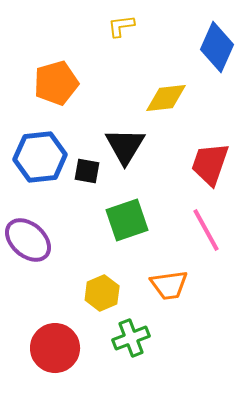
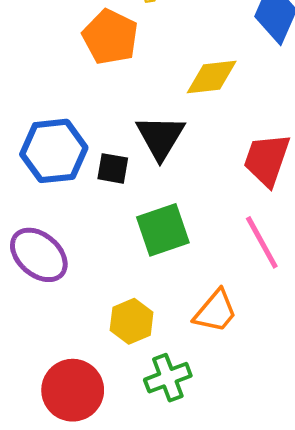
orange pentagon: (56, 83) -> (110, 37), moved, turned -30
orange trapezoid: (169, 285) -> (215, 311), turned -42

